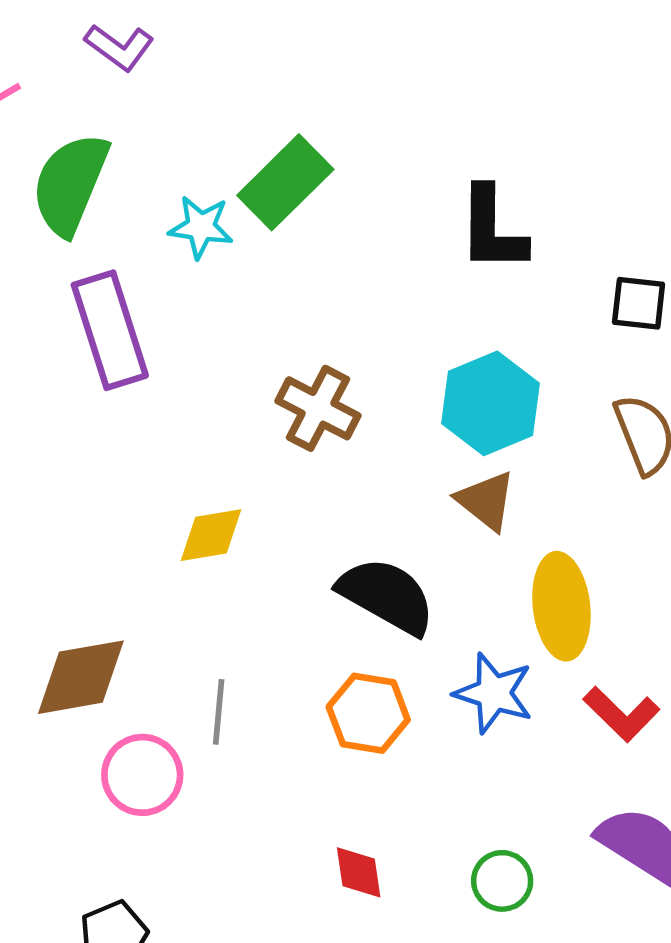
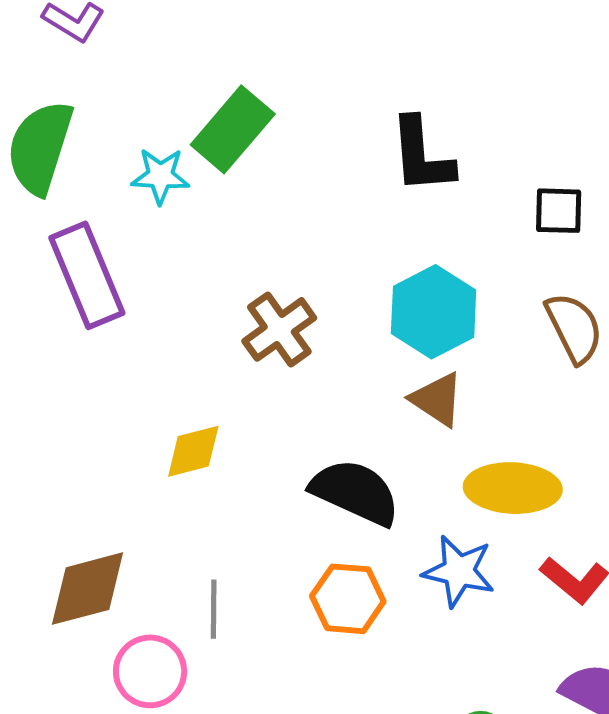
brown cross: (318, 408) -> (279, 329), turned 32
yellow ellipse: (561, 606) -> (513, 488), turned -76

